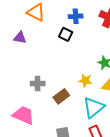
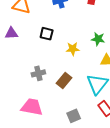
black square: (66, 34) -> (47, 34), moved
yellow star: (85, 81) -> (73, 49), moved

